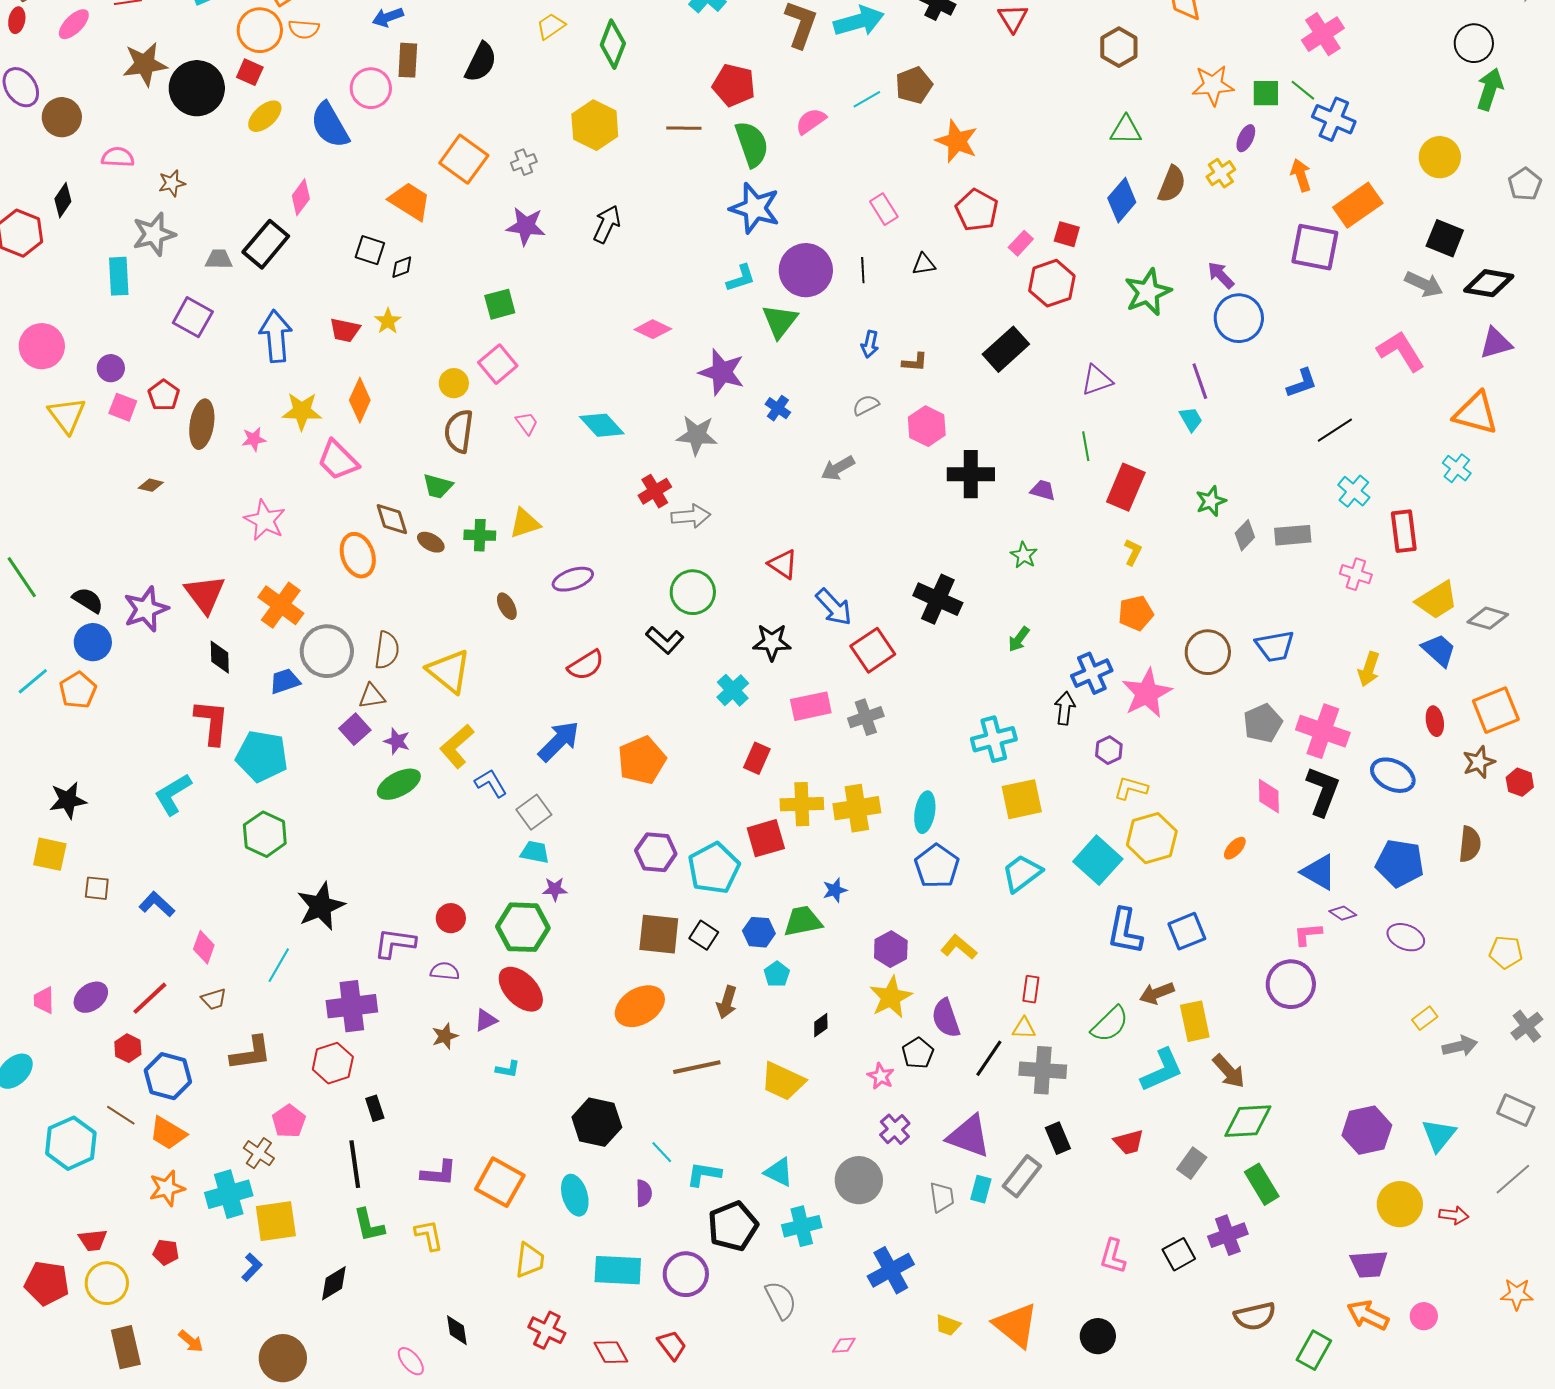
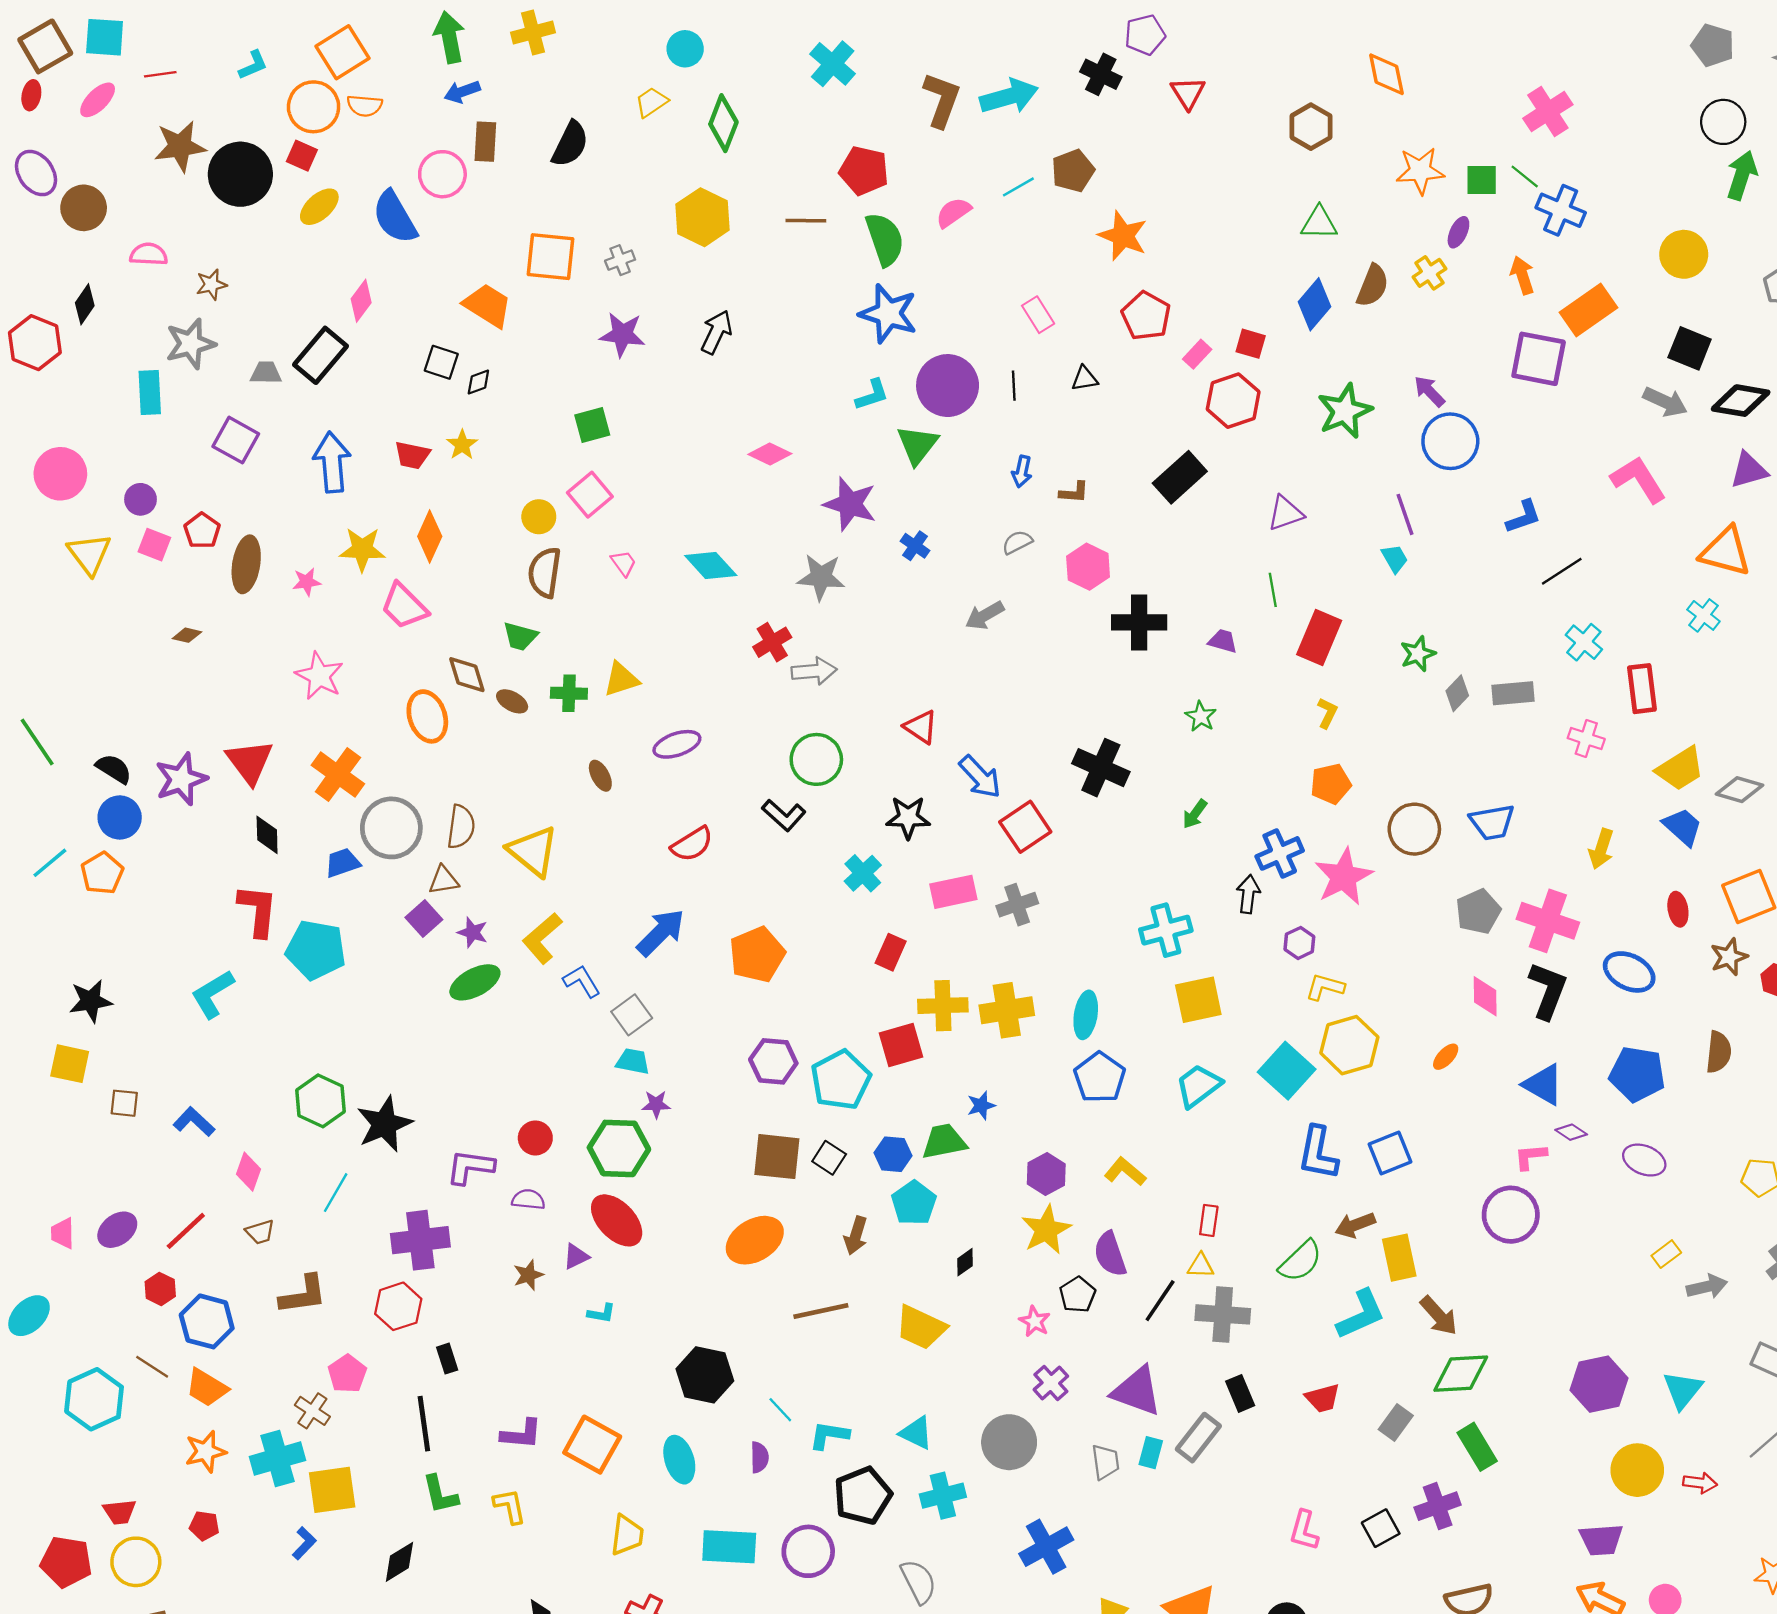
orange square: (464, 159) -> (550, 257), turned -30
green hexagon: (265, 834) -> (320, 1101), moved
cyan pentagon: (777, 974) -> (914, 1203), size x1.5

